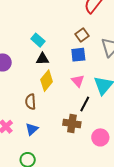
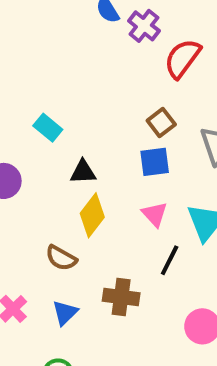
cyan rectangle: (38, 40) -> (48, 128), moved
brown semicircle: (31, 102) -> (61, 258), turned -56
brown cross: (72, 123) -> (121, 297), moved

